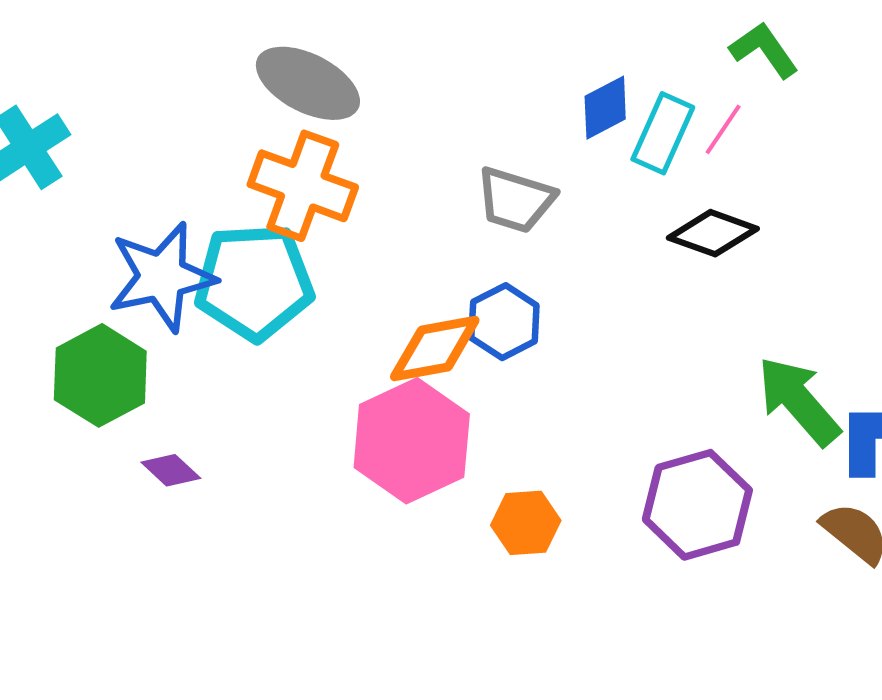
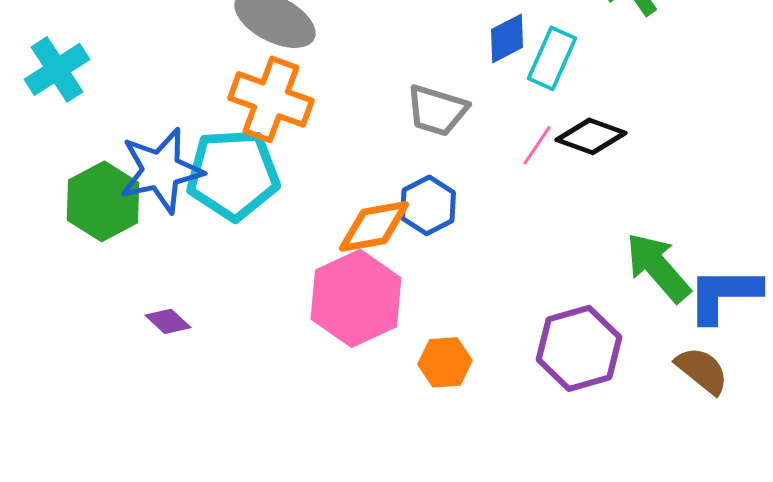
pink line: (723, 129) -> (537, 145), moved
green hexagon: (100, 375) -> (103, 201), moved

